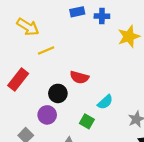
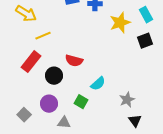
red rectangle: (18, 79) -> (31, 62), moved
purple circle: (47, 115) -> (49, 104), moved

